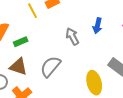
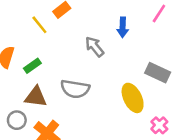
gray semicircle: (50, 67) -> (75, 89), turned -110

